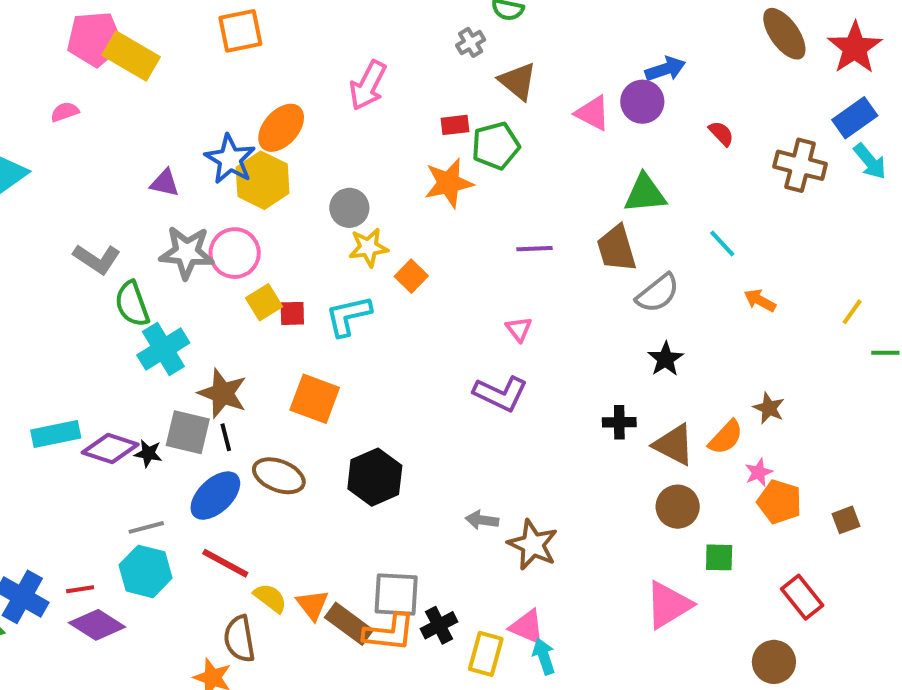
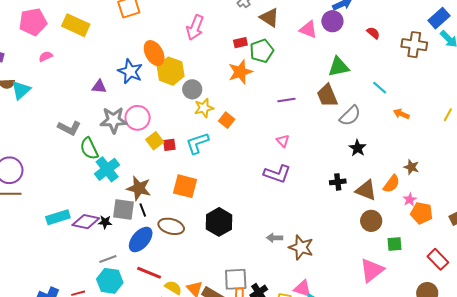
pink pentagon: (95, 39) -> (33, 22), moved
orange ellipse: (281, 128) -> (154, 53), turned -65
yellow hexagon: (263, 180) -> (171, 71), moved

